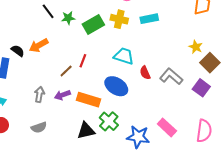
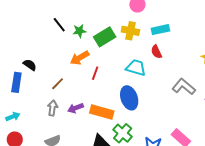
orange arrow: (39, 45) -> (80, 58), moved
brown line: (66, 71) -> (58, 84), moved
red semicircle: (145, 73) -> (156, 52), moved
blue ellipse: (116, 86) -> (129, 98), turned 40

